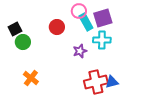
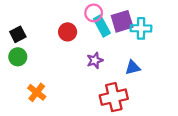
cyan cross: (102, 40) -> (141, 28), moved
green circle: (23, 42) -> (18, 57), moved
blue triangle: (112, 82) -> (133, 67), moved

